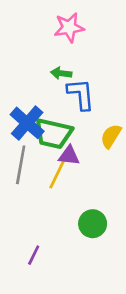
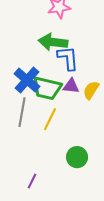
green arrow: (61, 73) -> (53, 42), size x1.8
purple triangle: (69, 156) -> (71, 86), moved

